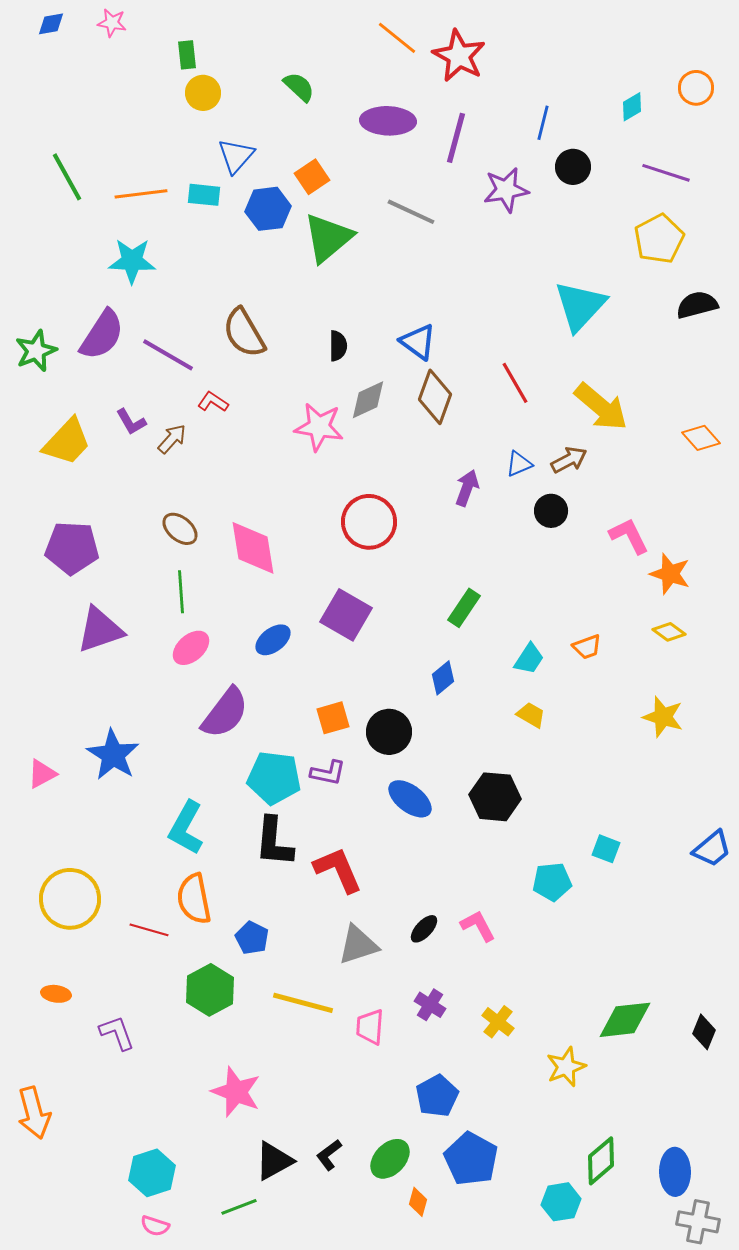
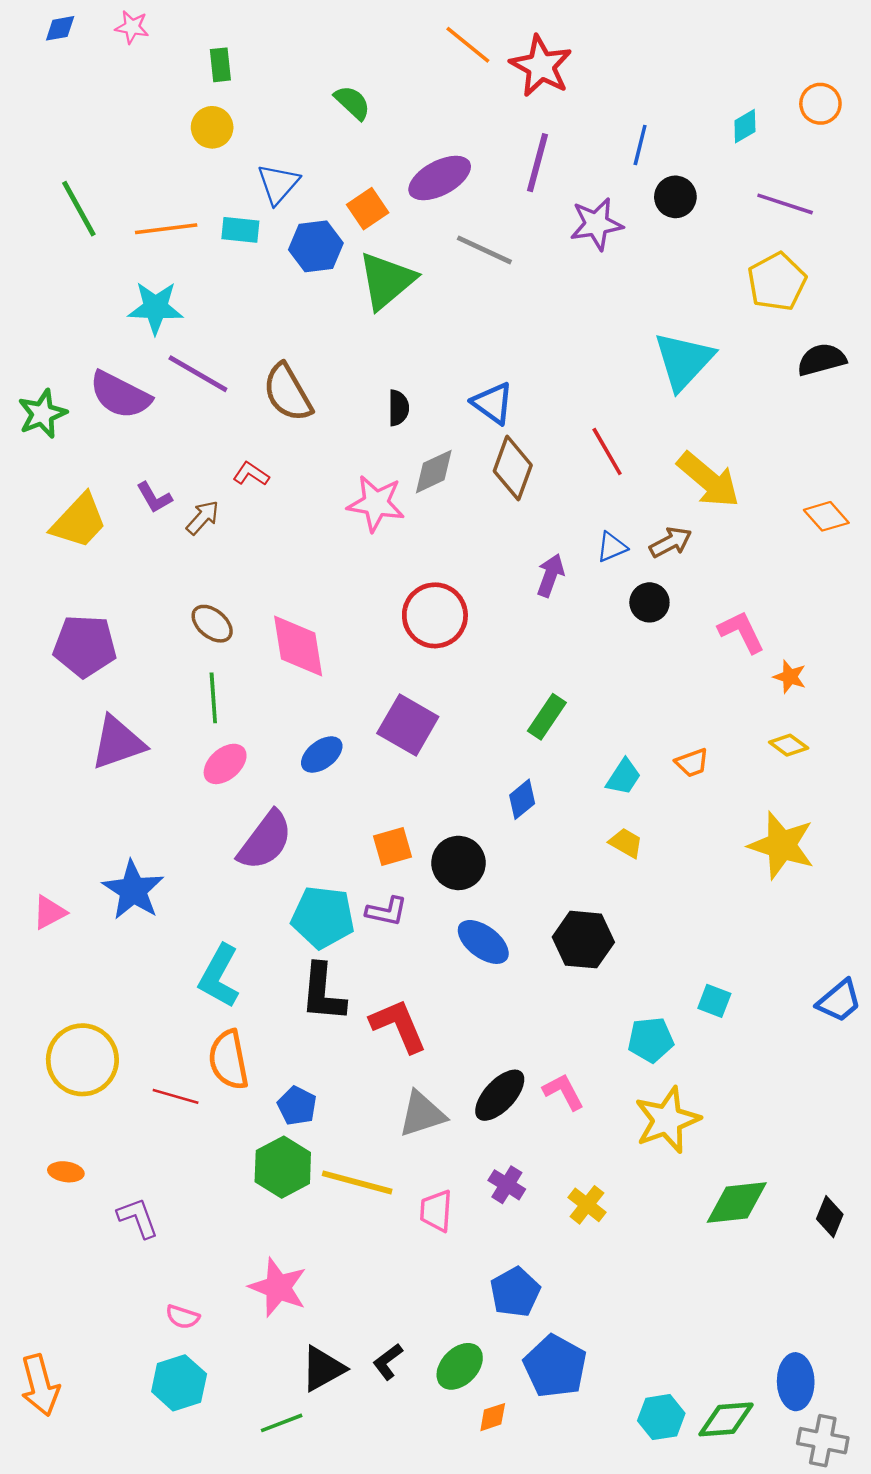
yellow circle: (203, 93) -> (212, 127), moved
purple ellipse: (388, 121) -> (440, 178), moved, turned -30
purple semicircle: (102, 335) -> (120, 395), turned 84
purple line: (168, 355) -> (198, 374), moved
orange star: (670, 574) -> (790, 677), size x0.7
yellow star: (663, 717) -> (782, 845), size x1.4
black ellipse: (424, 929) -> (500, 1095), size x1.6
green hexagon: (210, 990) -> (283, 1167), moved
yellow star: (566, 1067) -> (667, 1120), moved, size x1.4
orange arrow: (34, 1113) -> (40, 1385), moved
green diamond: (601, 1161) -> (726, 1419), moved, turned 36
orange diamond: (418, 1202) -> (493, 1417), turned 56
pink semicircle: (155, 1226) -> (183, 1317), moved

